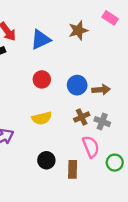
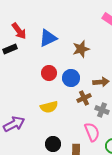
brown star: (78, 30) -> (81, 49), moved
blue circle: (77, 85) -> (71, 78), moved
brown cross: (82, 117) -> (84, 98), moved

